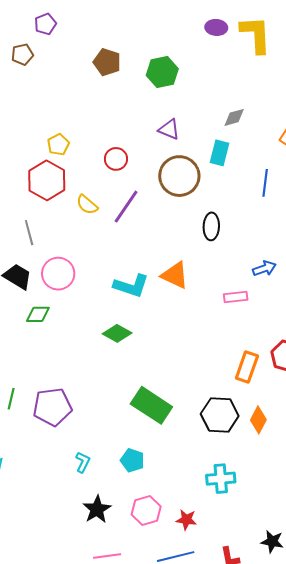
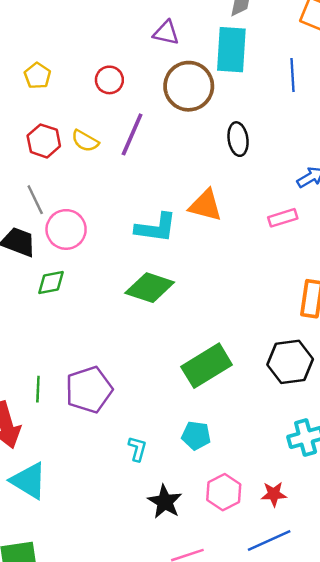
cyan rectangle: (220, 153) -> (231, 50), size x1.5
red hexagon: (47, 180) -> (44, 141), moved, size x0.7
gray line: (29, 233) -> (35, 200), moved
green diamond: (117, 333) -> (150, 288), size x1.4
green rectangle: (151, 405) -> (207, 366), turned -54

